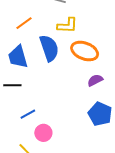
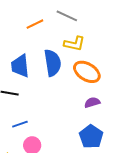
orange line: (24, 23) -> (35, 24), moved

